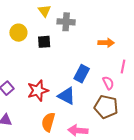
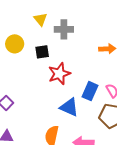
blue rectangle: (82, 74) -> (90, 91), moved
red star: (38, 91) -> (59, 74), moved

